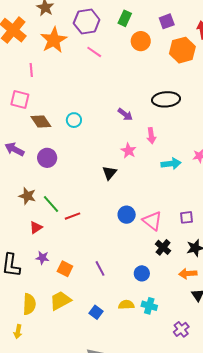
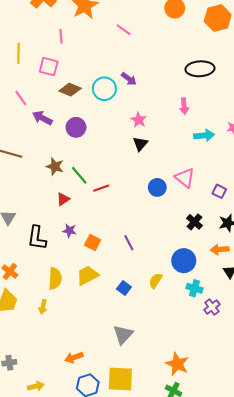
pink line: (94, 52) -> (124, 30), moved
purple arrow: (125, 114) -> (129, 79), moved
cyan circle: (74, 120) -> (104, 89), size x1.5
brown diamond: (41, 121) -> (70, 90), turned -35
pink star: (129, 151) -> (139, 120), moved
purple square: (186, 217) -> (219, 191), turned 32
pink triangle: (152, 221) -> (185, 178), moved
blue circle: (142, 273) -> (184, 261), moved, size x1.5
yellow semicircle: (126, 305) -> (156, 281), turned -56
cyan cross: (149, 306) -> (194, 288), moved

